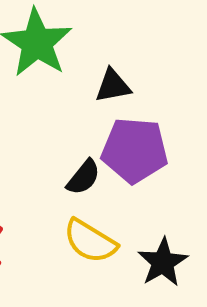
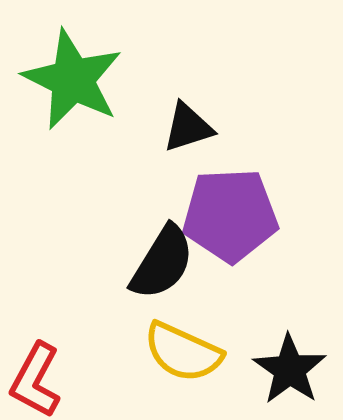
black semicircle: (84, 177) -> (162, 262), size x1.4

